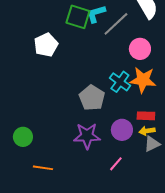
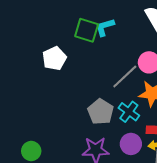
gray line: (116, 24) -> (125, 77), moved
cyan cross: (120, 82) -> (129, 112), moved

